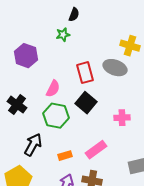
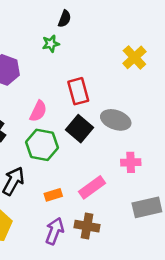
yellow cross: (130, 46) -> (134, 57), turned 30
gray ellipse: (115, 68) -> (116, 120), moved
pink cross: (122, 118) -> (131, 162), moved

